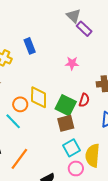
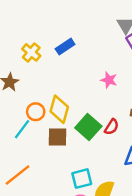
blue rectangle: (30, 46) -> (65, 47), turned 63
cyan line: (13, 121) -> (22, 129), turned 66
brown square: (66, 123) -> (57, 137), moved

